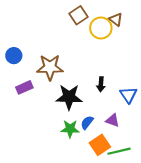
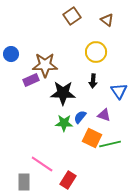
yellow circle: (101, 28) -> (96, 52), moved
purple rectangle: (24, 87) -> (31, 80), moved
orange square: (100, 145) -> (92, 138), turned -30

